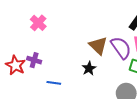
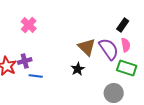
purple cross: (34, 60) -> (25, 61), turned -32
blue line: (54, 83) -> (36, 76), moved

